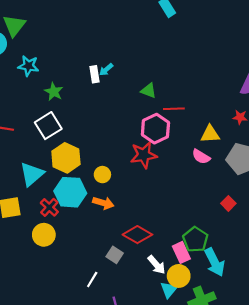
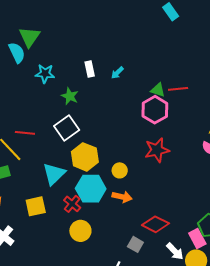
white rectangle: (95, 74) -> (90, 69), moved
red line: (174, 109) -> (178, 89), moved
pink hexagon: (155, 129) -> (155, 110), moved
yellow circle: (44, 235) -> (80, 231), moved

